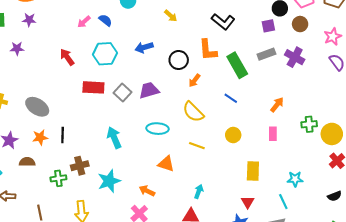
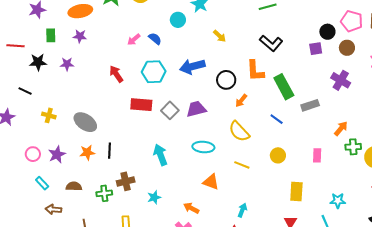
blue arrow: (144, 47) -> (192, 66), size x1.4
gray rectangle: (266, 54) -> (310, 105), moved
orange arrow: (277, 105) -> (341, 129), moved
brown semicircle: (27, 162) -> (74, 186), moved
cyan star: (109, 181) -> (154, 197), size x0.6

